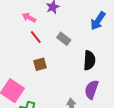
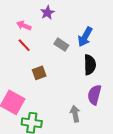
blue arrow: (98, 21) -> (85, 37), moved
red line: (36, 37) -> (24, 45), moved

